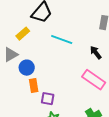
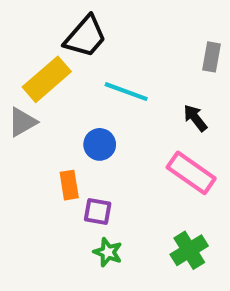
yellow rectangle: (23, 34) -> (47, 79), size x1.6
blue circle: (27, 68) -> (100, 144), moved

